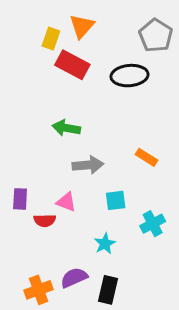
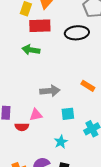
red rectangle: (72, 65) -> (40, 26), turned -30
green arrow: (66, 128) -> (31, 50), moved
pink triangle: (66, 202) -> (36, 115), turned -32

